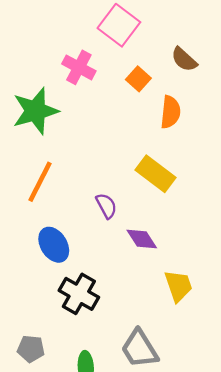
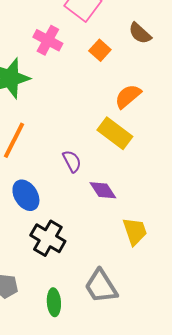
orange semicircle: (170, 112) -> (128, 96), moved, turned -136

